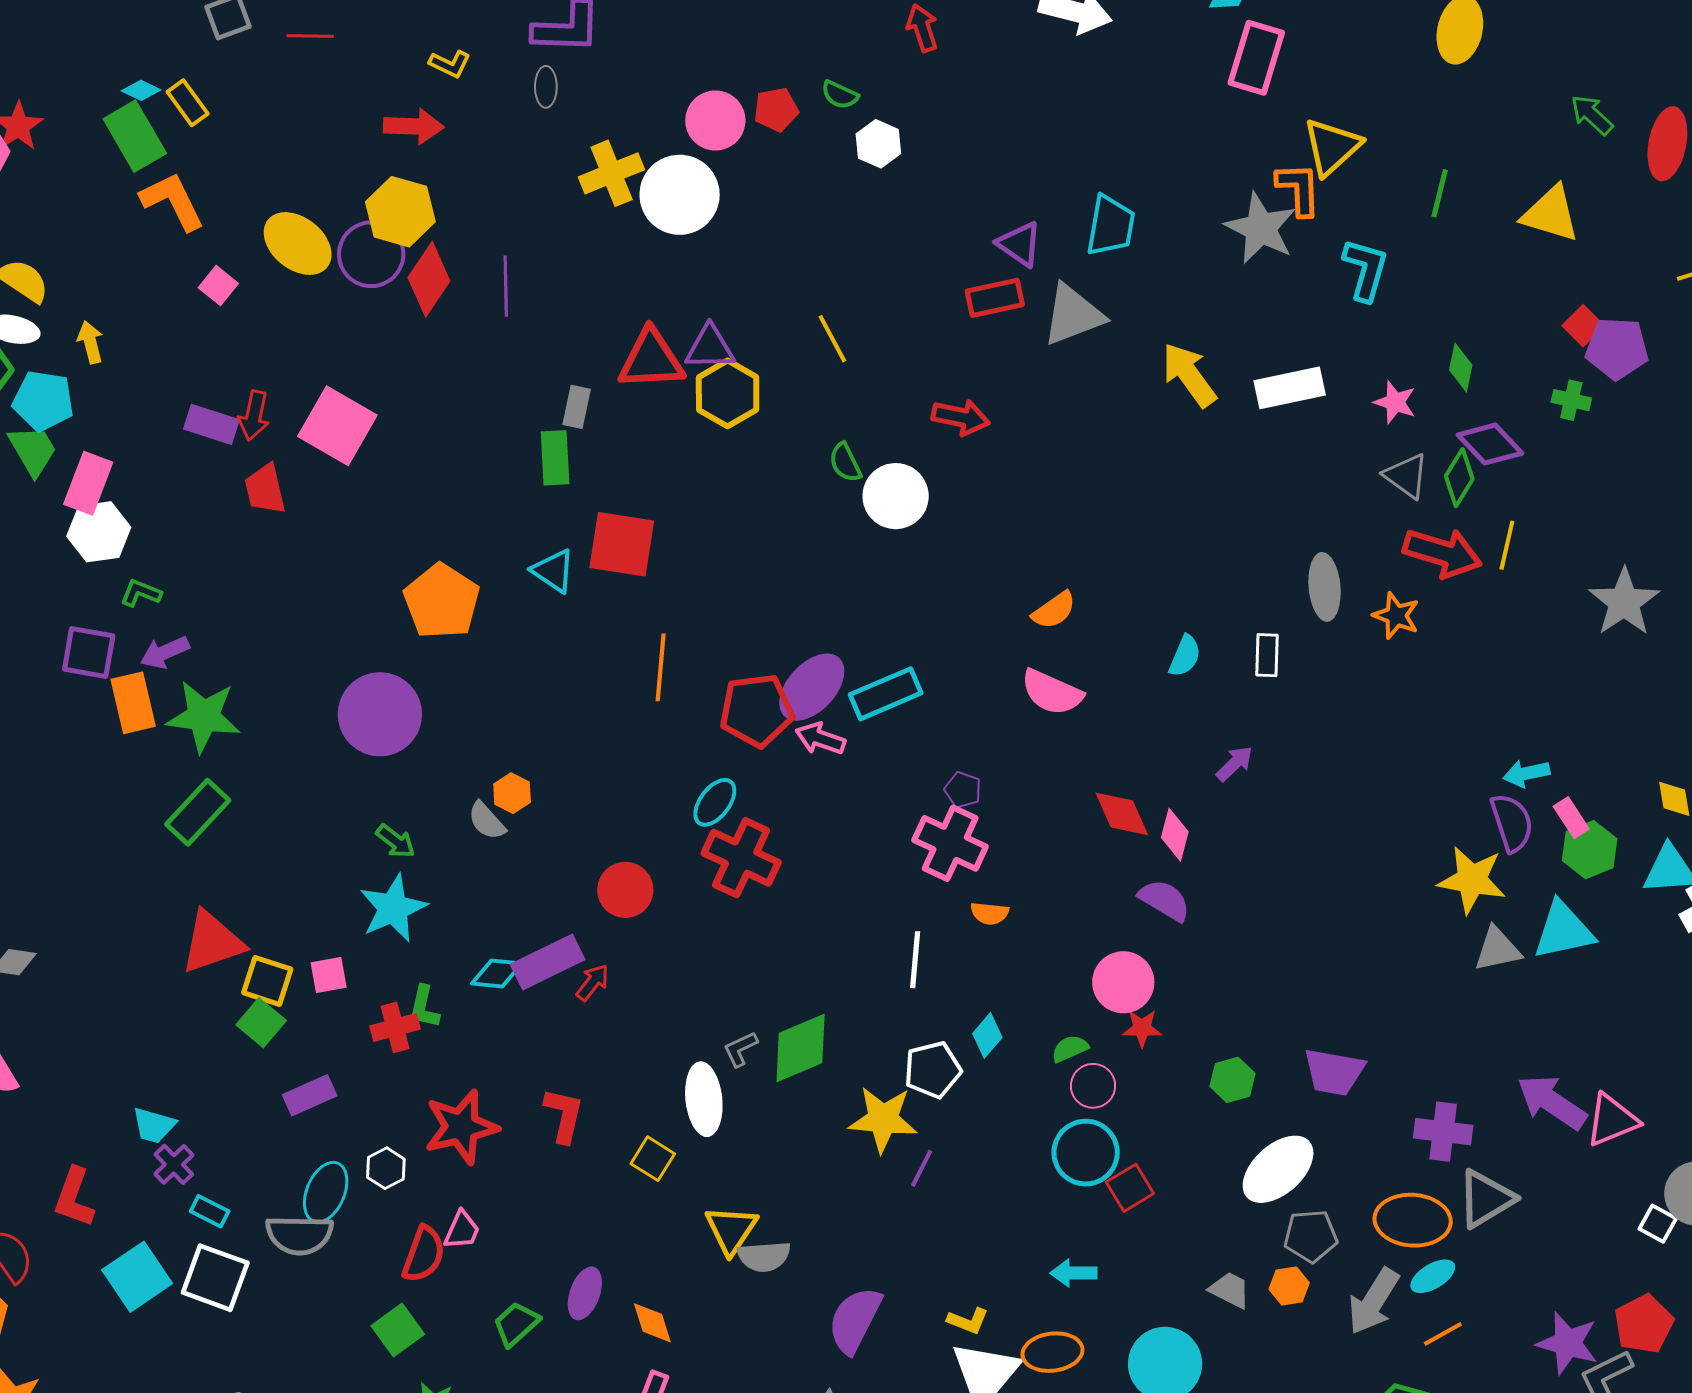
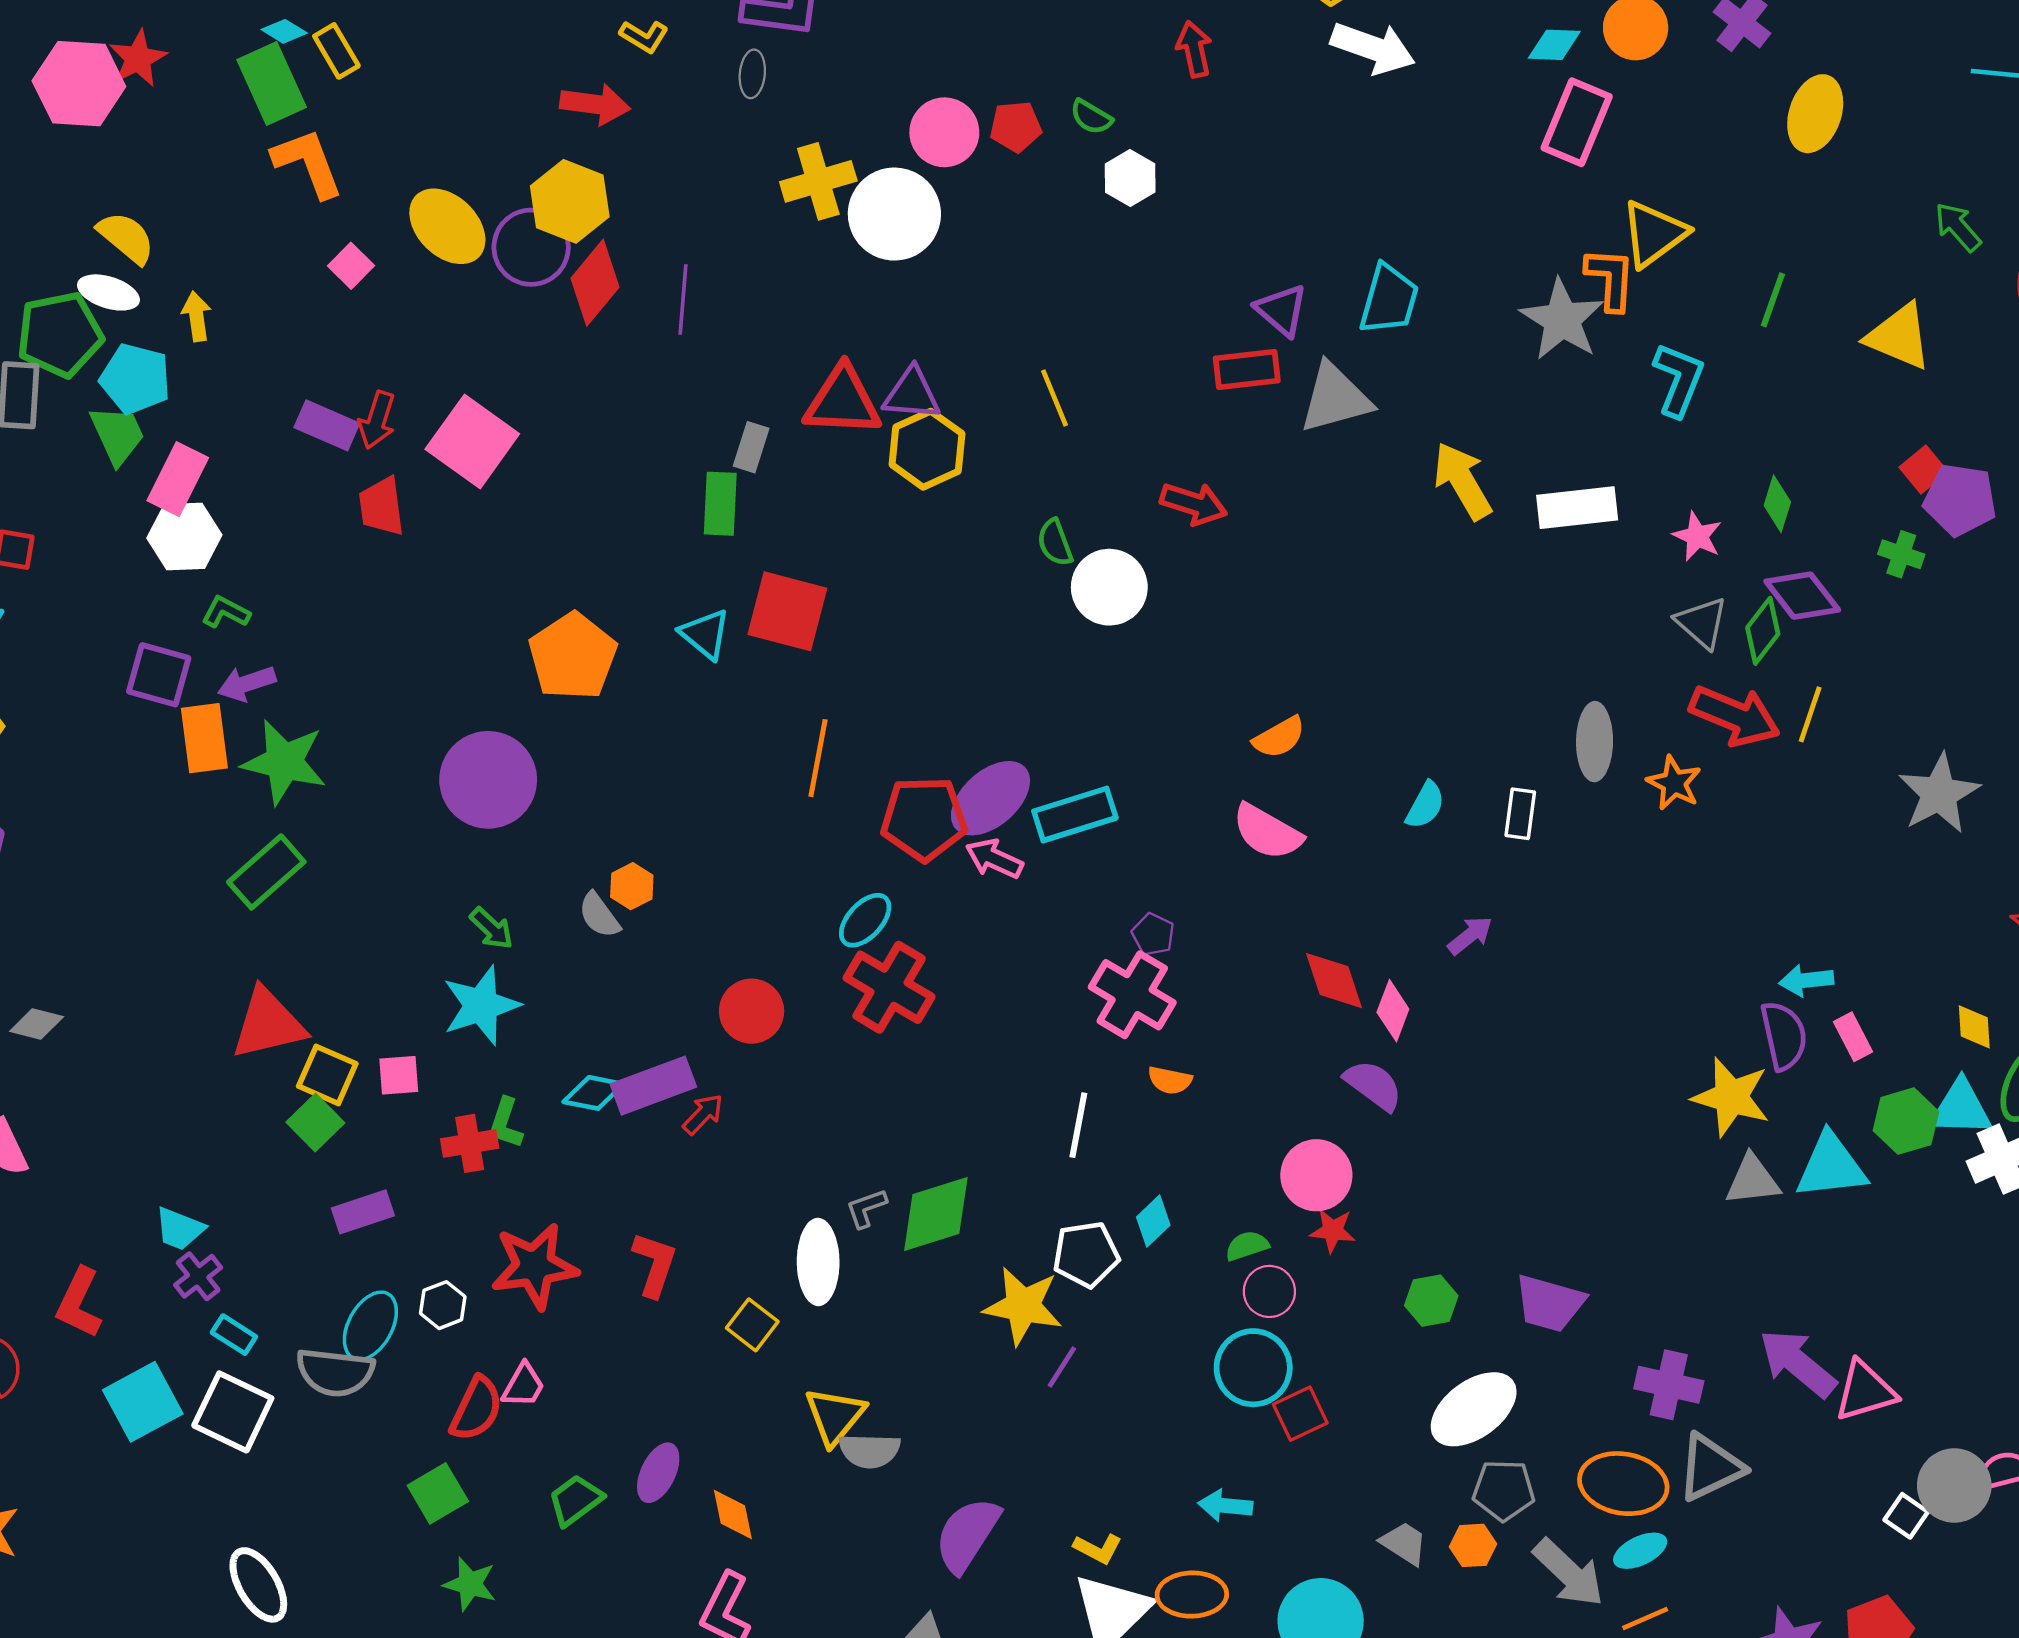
green hexagon: (1590, 850) -> (1906, 1121), moved
gray arrow: (1373, 1301) -> (1569, 1573), turned -84

